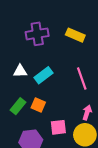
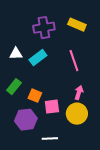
purple cross: (37, 34) -> (44, 28), moved
yellow rectangle: (75, 35) -> (77, 25), moved
orange square: (38, 105) -> (35, 96), moved

